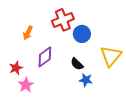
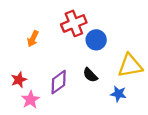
yellow triangle: (111, 56) -> (130, 66), turned 40
purple diamond: (45, 57) -> (59, 82), moved
blue star: (86, 80) -> (118, 94), moved

